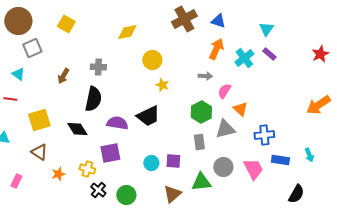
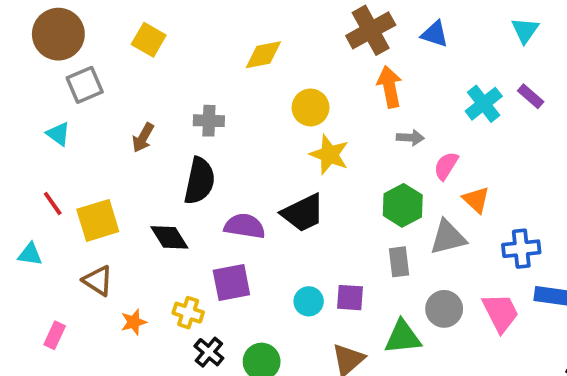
cyan triangle: (266, 29) -> (525, 30), moved
orange arrow: (216, 49) -> (390, 87), moved, turned -35
yellow star: (162, 85) -> (329, 155), size x1.5
red line: (10, 99) -> (53, 203), moved, turned 48

